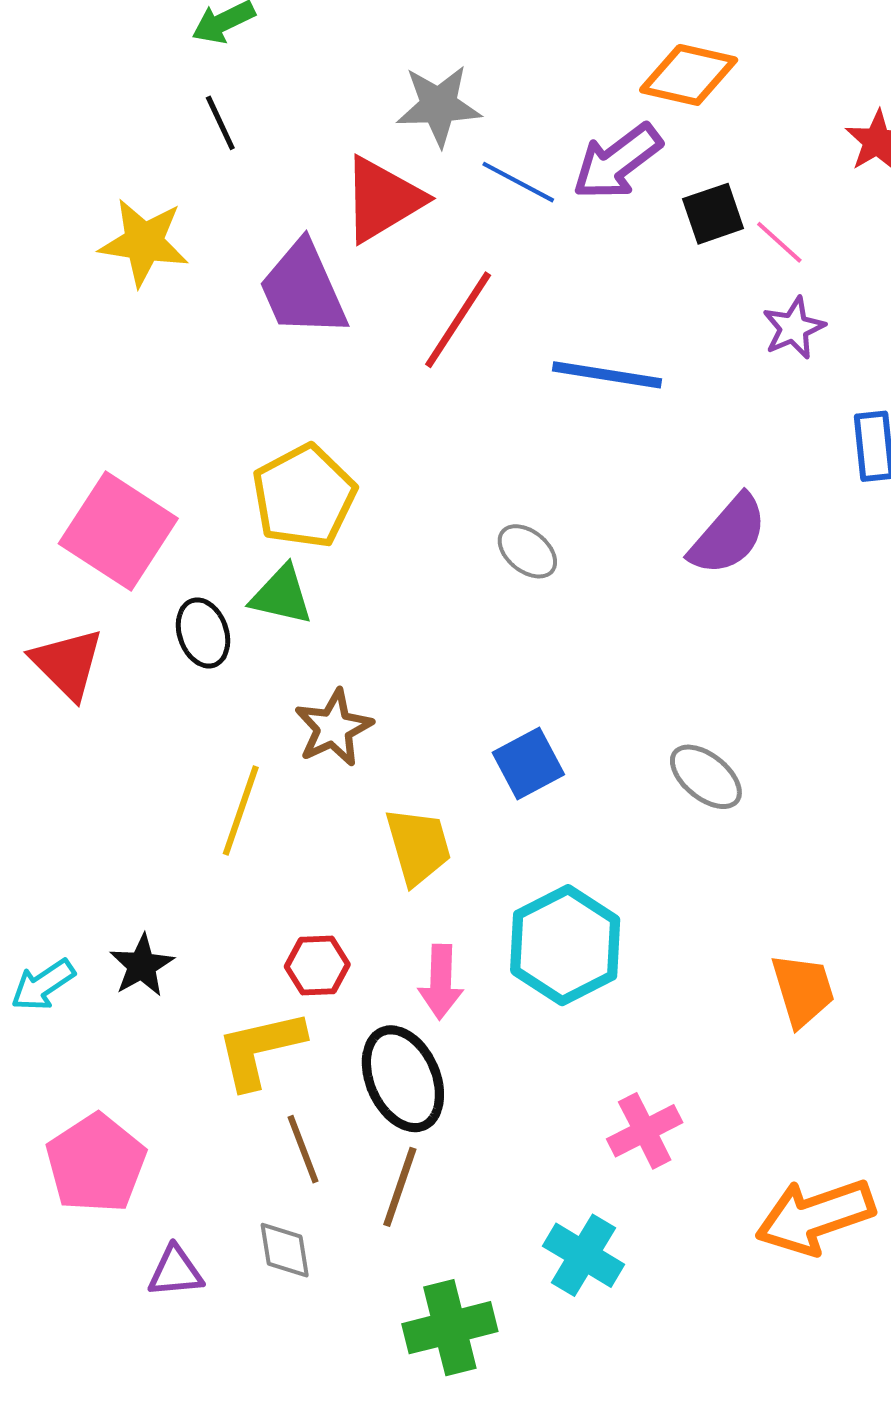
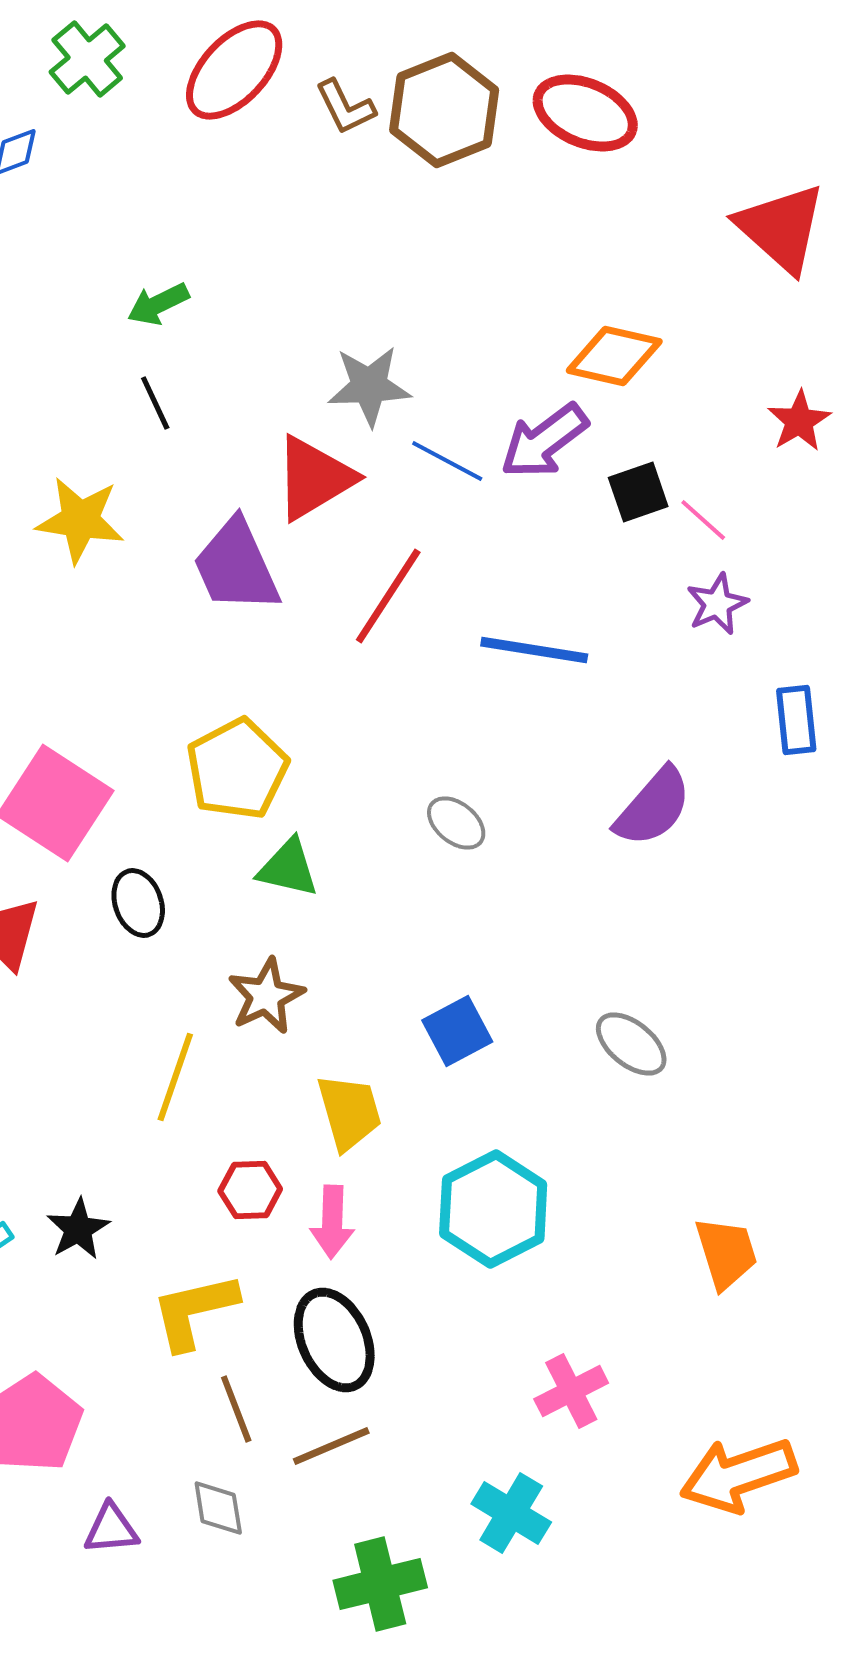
green triangle: (282, 595) -> (288, 868), moved
red hexagon: (317, 966) -> (250, 1190), moved
pink arrow: (441, 982) -> (332, 1222), moved
brown line: (400, 1187) -> (331, 1446), turned 48

